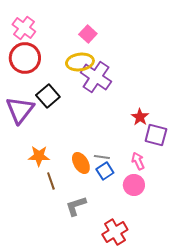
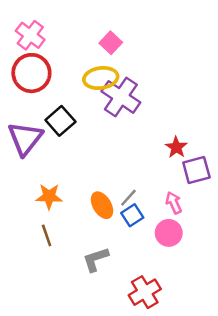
purple square: (156, 135) -> (196, 170), turned -30
gray line: (102, 157) -> (128, 198), turned -56
brown line: (51, 181) -> (47, 235), moved

